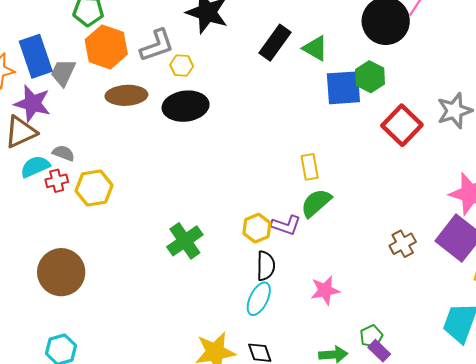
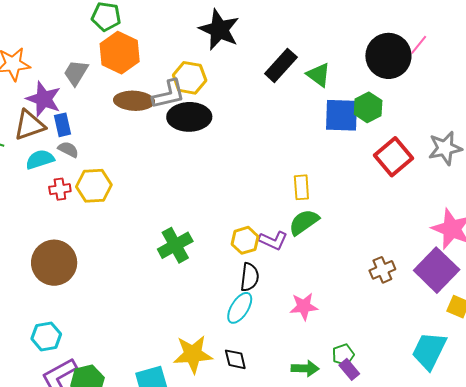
gray L-shape: (157, 45) -> (169, 94), moved
blue rectangle: (36, 56) -> (63, 125), moved, size x0.6
yellow hexagon: (182, 65) -> (190, 78), size x1.5
red cross: (57, 181) -> (60, 189), moved

